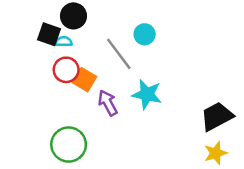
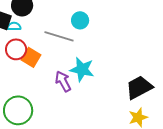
gray line: (119, 54) -> (59, 36), turned -36
purple arrow: (108, 103) -> (63, 81), moved

